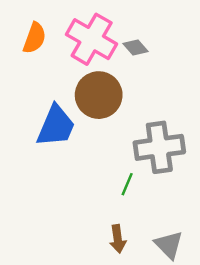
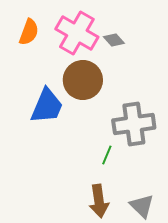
brown arrow: (118, 239) -> (99, 201), size x1.4

